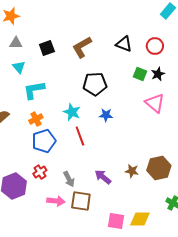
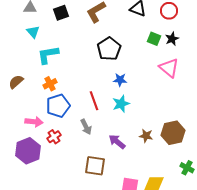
black pentagon: (95, 84) -> (109, 49), turned -30
cyan star: (72, 112) -> (121, 104), moved, turned 30
gray arrow: (69, 179) -> (86, 127), moved
pink arrow: (56, 201) -> (34, 122), moved

